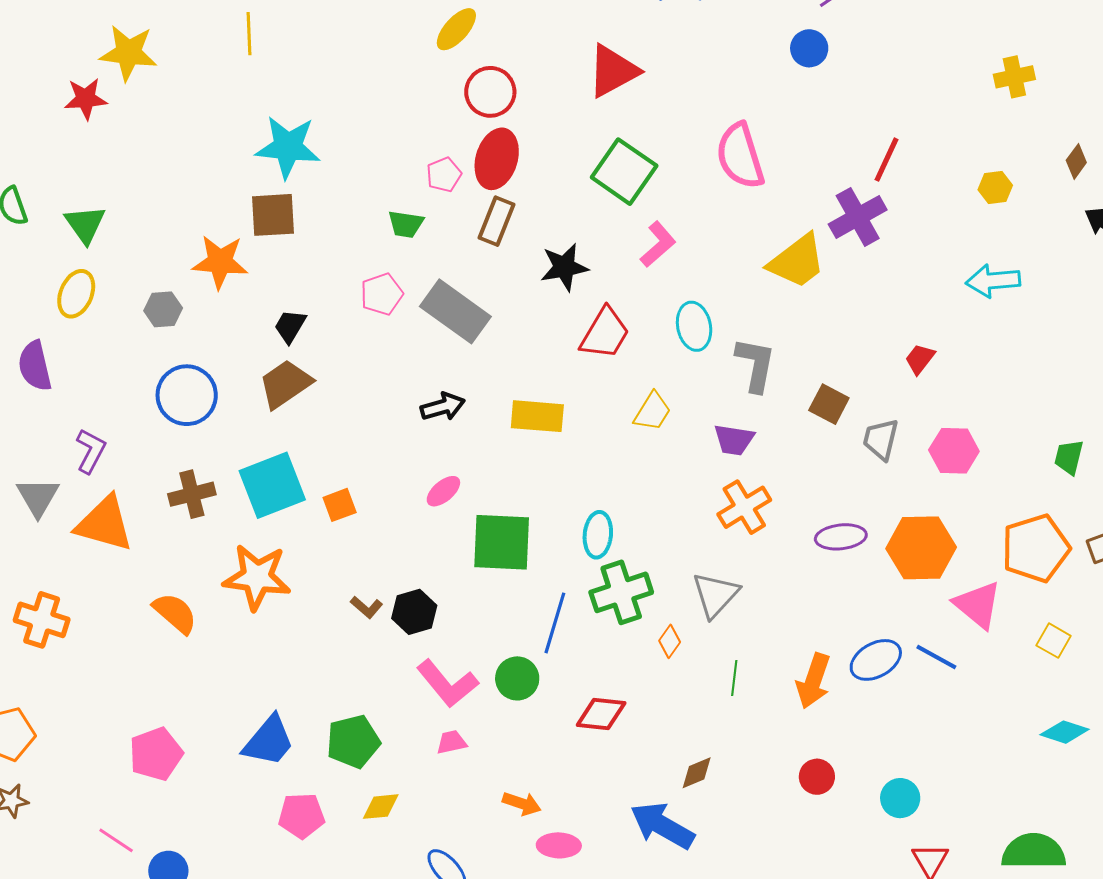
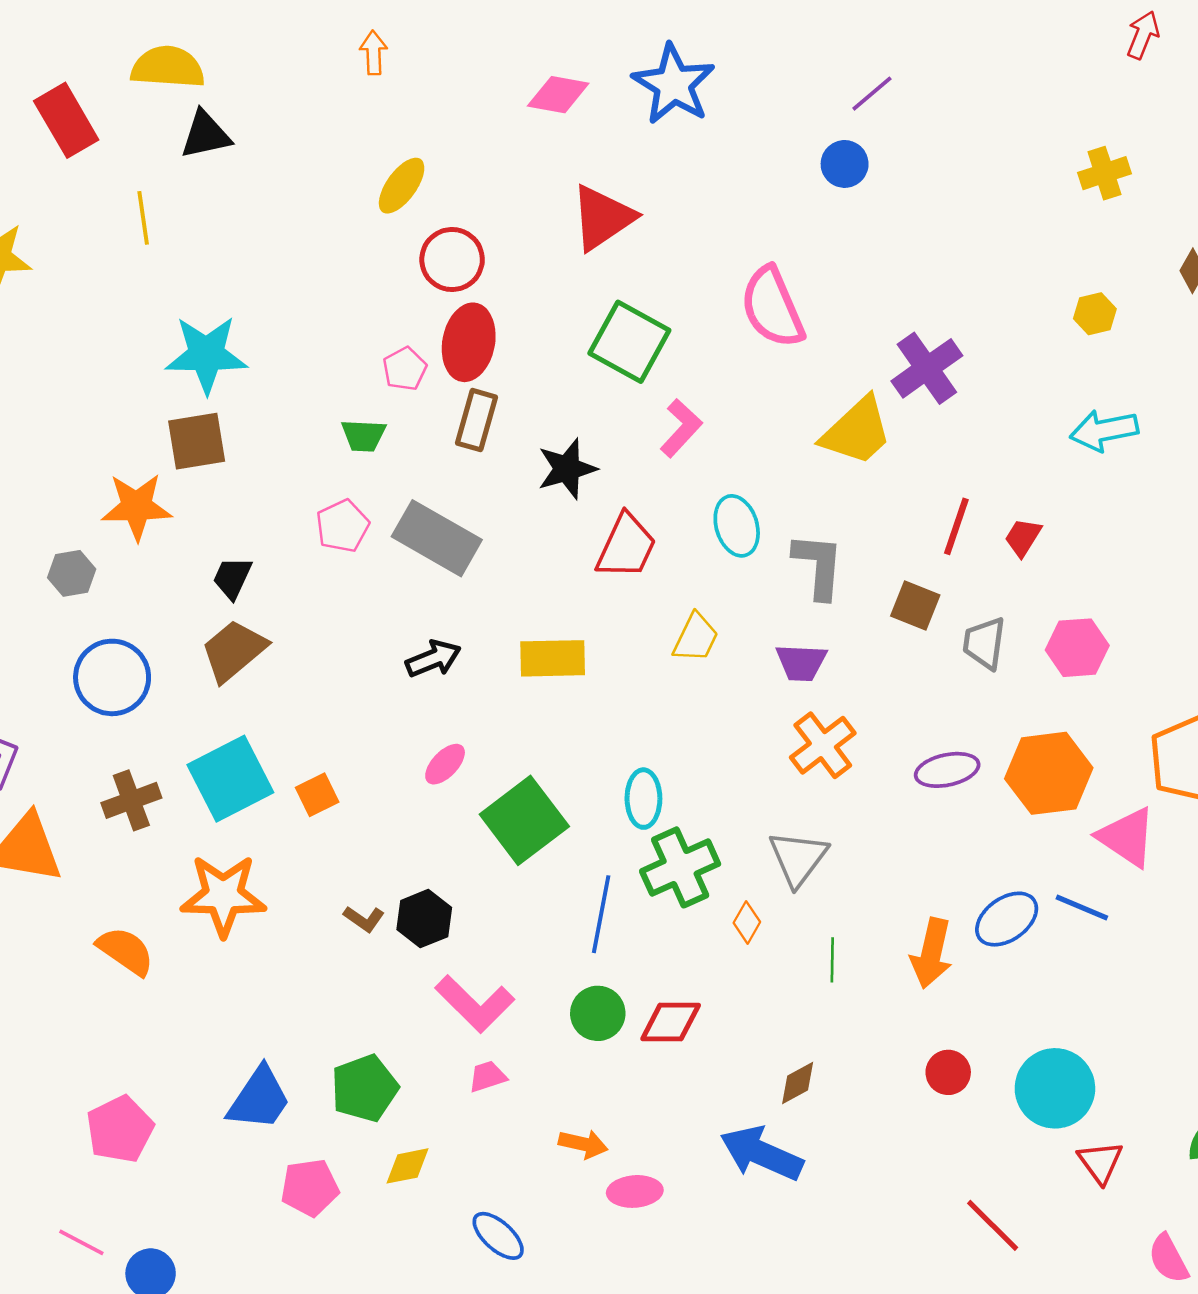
red line: (887, 160) -> (956, 526), moved
green square: (502, 542) -> (524, 820), turned -34
green circle: (517, 678) -> (598, 1013), moved
cyan circle: (900, 798) -> (1055, 1088), size x1.6

